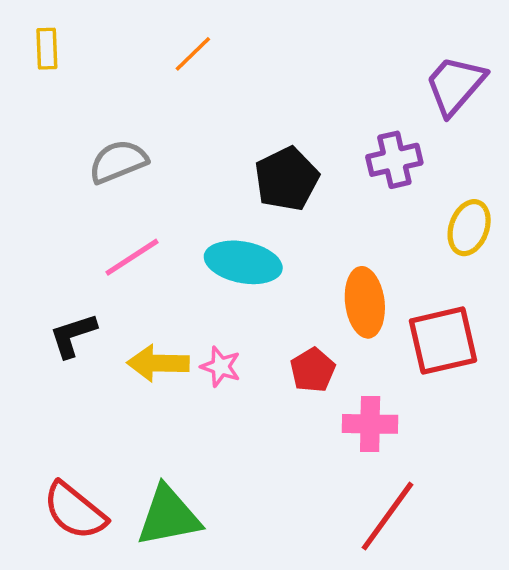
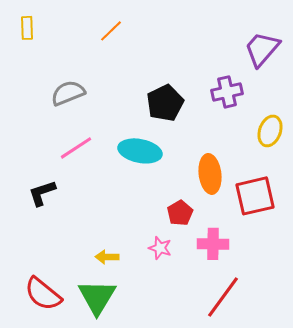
yellow arrow: (158, 363) -> (107, 257), moved, size x0.7
pink star: (221, 367) -> (160, 248), moved
green triangle: (168, 516) -> (97, 297), turned -48

